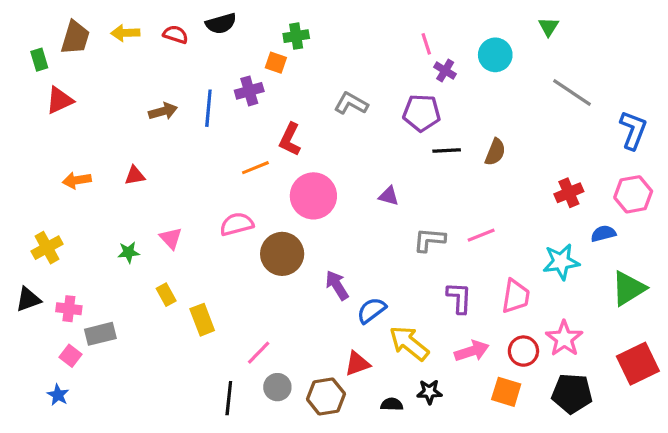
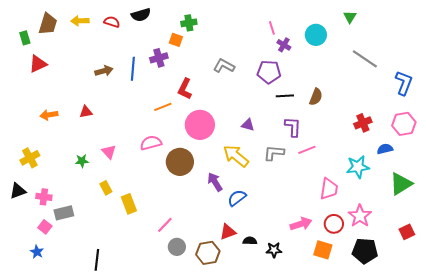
purple L-shape: (459, 298) -> (293, 127), moved
yellow arrow: (409, 343) -> (236, 156), moved
red square: (638, 364) -> (407, 232), size x0.6
black line: (229, 398) -> (97, 260), moved
black semicircle: (392, 404) -> (250, 241), moved

